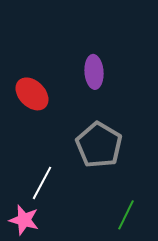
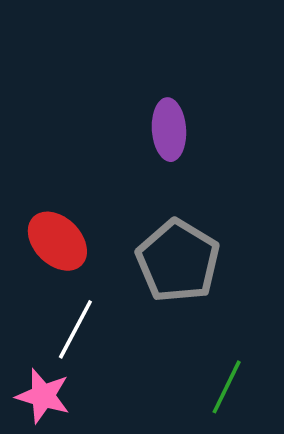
red ellipse: (32, 94) -> (57, 241), moved

